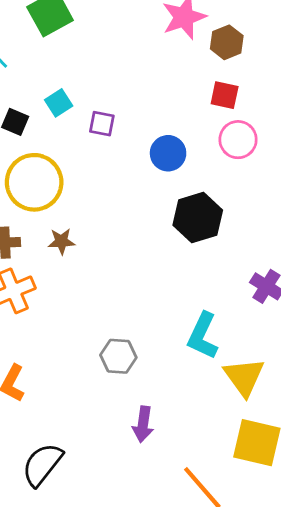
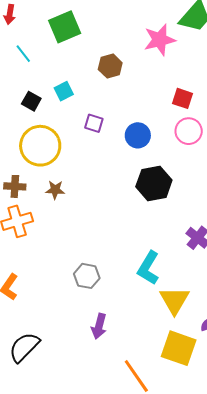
brown hexagon: (227, 42) -> (110, 66), moved
purple square: (102, 124) -> (94, 123), moved

